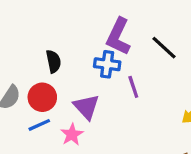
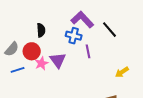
purple L-shape: (118, 37) -> (82, 20), turned 105
blue line: (39, 125) -> (18, 70), moved
pink star: (72, 134) -> (41, 63), moved

